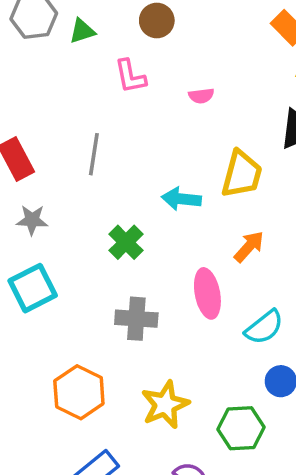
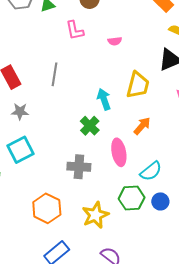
cyan arrow: (181, 199) -> (104, 99), turned 65
green cross: (126, 242) -> (90, 126), moved
green hexagon: (241, 428) -> (132, 198), moved

